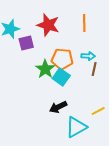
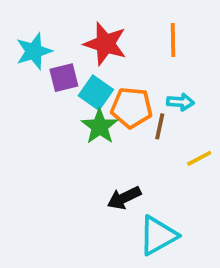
brown line: (94, 69) -> (160, 126), moved
cyan square: (61, 77) -> (96, 93), moved
yellow line: (98, 111) -> (199, 158), moved

